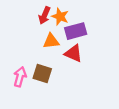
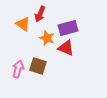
orange star: (60, 17) -> (47, 38), moved
orange triangle: (51, 41) -> (23, 24), moved, turned 42

